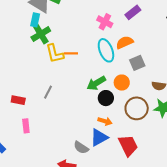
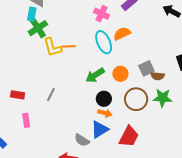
gray square: (137, 63) -> (146, 68), moved
gray line: (48, 92) -> (51, 94), moved
black circle: (106, 98) -> (104, 99), moved
red trapezoid: (128, 146) -> (129, 137), turned 55

